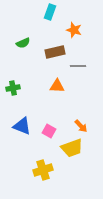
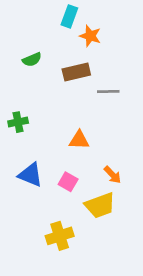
orange star: (74, 30) -> (90, 36), moved
orange triangle: (57, 86) -> (79, 140), moved

